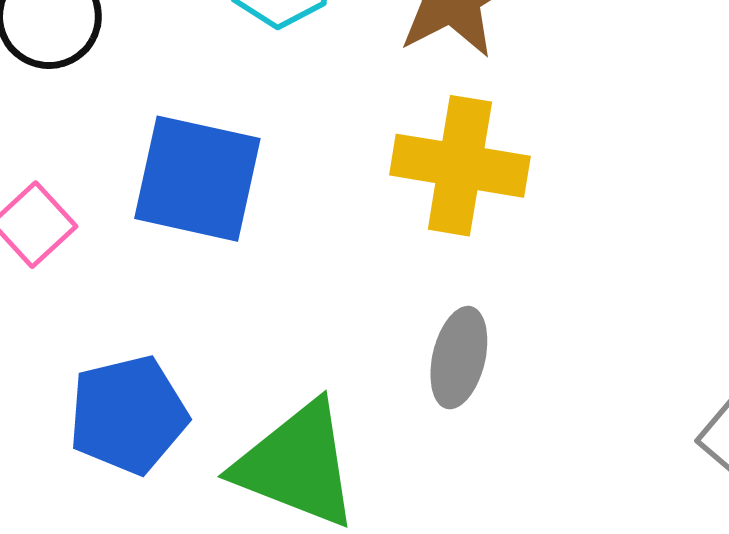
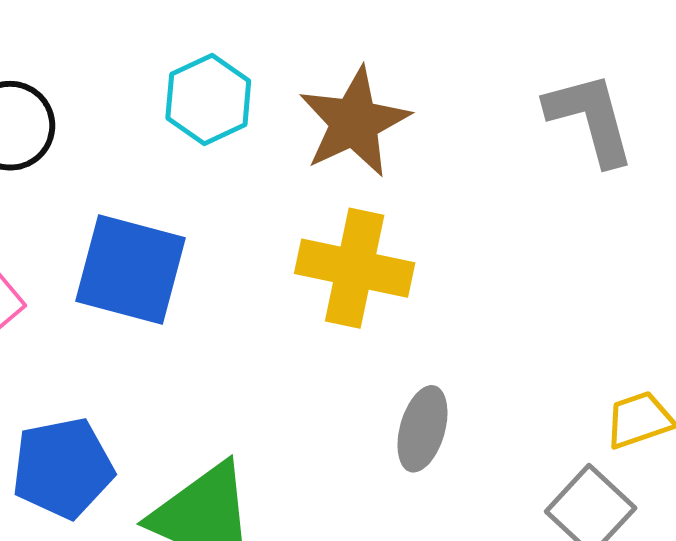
gray ellipse: (459, 358) -> (422, 429), moved

